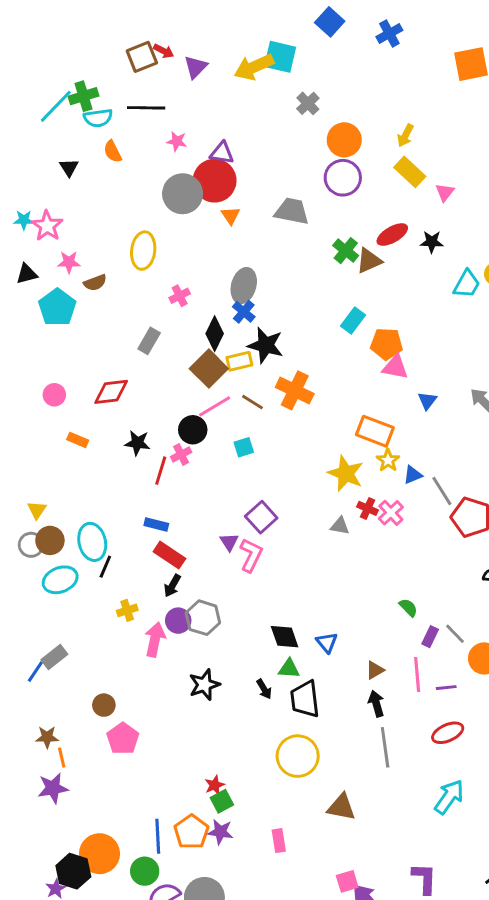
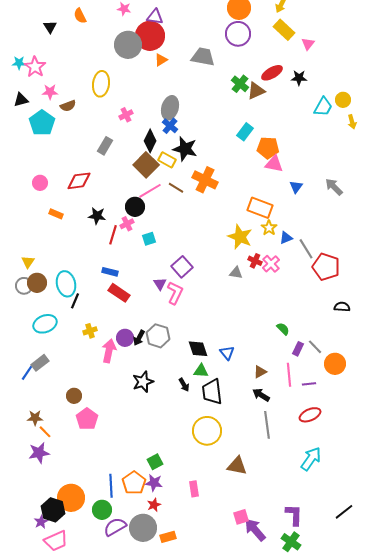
orange triangle: (231, 216) -> (161, 60), turned 32
yellow rectangle: (239, 361) -> (167, 160), turned 42
cyan square: (244, 447) -> (149, 239), moved
cyan ellipse: (60, 580) -> (45, 324), moved
black arrow: (172, 586) -> (139, 338), moved
gray hexagon: (203, 618) -> (158, 336), moved
black arrow: (376, 704) -> (261, 395), turned -42
orange line: (62, 758) -> (45, 432), turned -32
red star: (215, 785) -> (154, 505), moved

